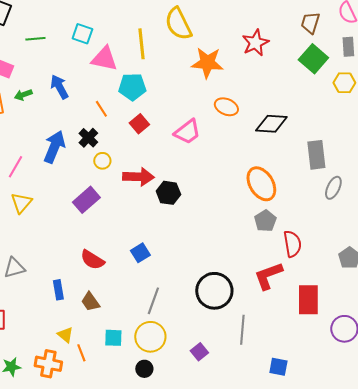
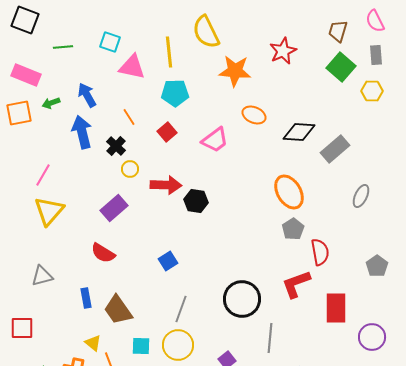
cyan pentagon: (132, 87) -> (175, 93), moved
blue arrow: (54, 147) -> (82, 132), moved, turned -36
gray rectangle: (316, 155) -> (335, 149), moved, turned 56
yellow triangle: (21, 203) -> (49, 211), size x1.4
red semicircle: (92, 260) -> (103, 253), moved
brown trapezoid: (90, 302) -> (118, 310), size x1.5

